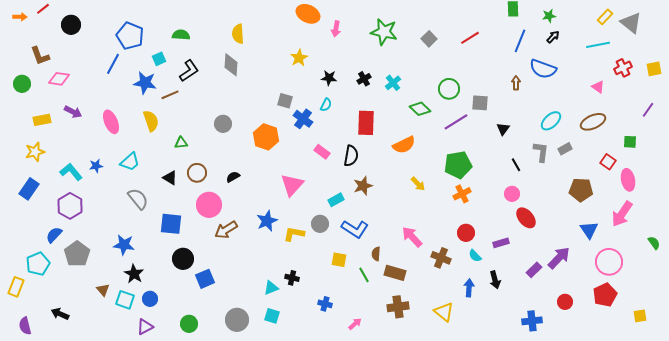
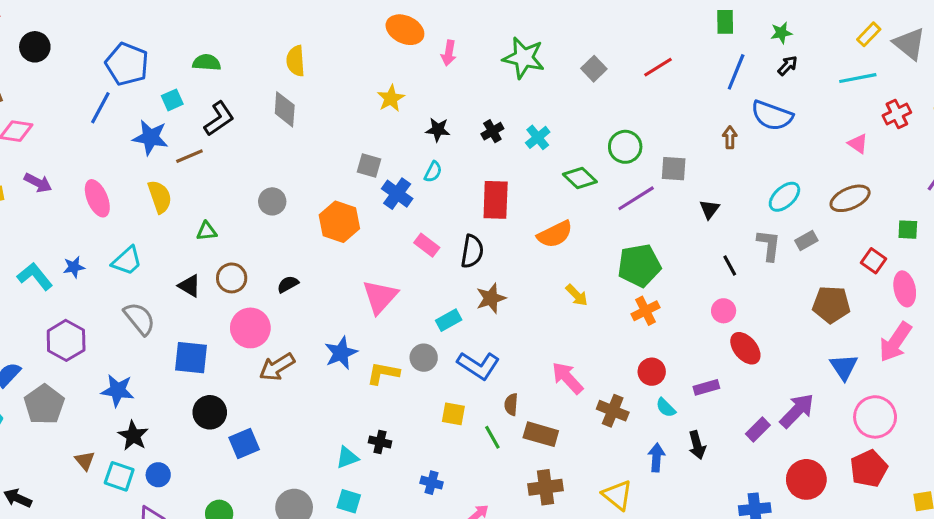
purple hexagon: (70, 206) -> (66, 340), moved
red circle: (565, 302) -> (806, 479), size x1.6

